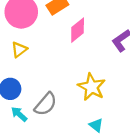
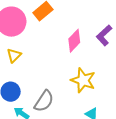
pink diamond: (78, 30) -> (74, 41), moved

